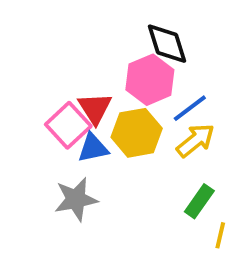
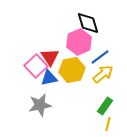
yellow line: (220, 235) -> (108, 124), moved

